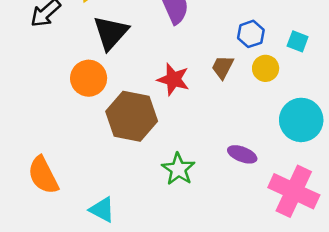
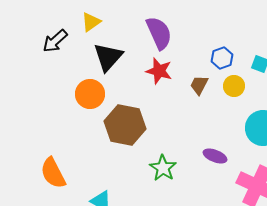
red star: (173, 79) -> (159, 71), moved

